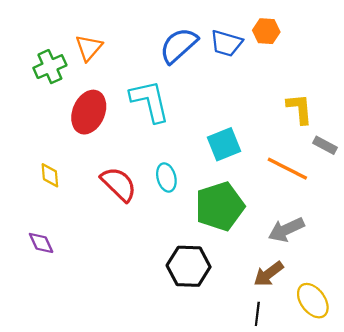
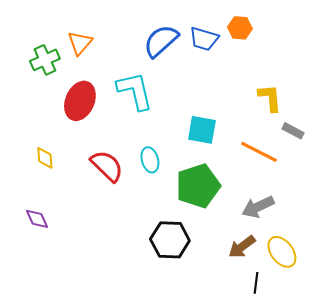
cyan square: (224, 144) -> (202, 130), turned 32
yellow ellipse: (313, 301) -> (282, 252), moved
black line: (257, 314) -> (256, 283), moved

